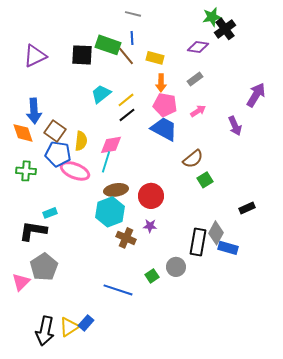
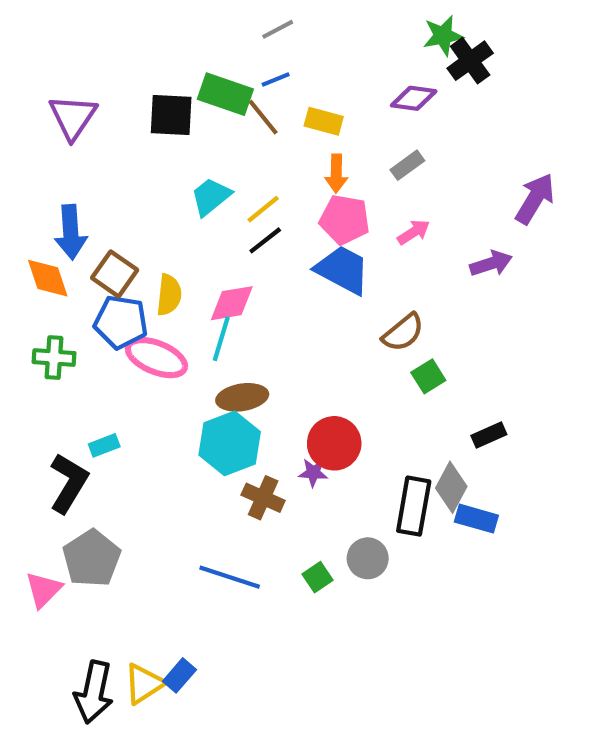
gray line: (133, 14) -> (278, 29), turned -42
blue line: (132, 38) -> (276, 79), turned 72
purple triangle: (35, 56) -> (73, 117), turned -30
purple arrow: (235, 126) -> (491, 263), turned -84
red circle: (151, 196) -> (334, 443), moved
black rectangle: (247, 208) -> (489, 435), moved
black L-shape: (33, 231) -> (69, 483), turned 112
blue line: (118, 290) -> (230, 577), moved

